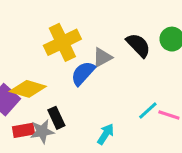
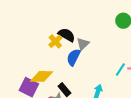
yellow cross: (62, 42) -> (55, 41), size x0.6
black semicircle: (138, 45) -> (67, 35), moved

